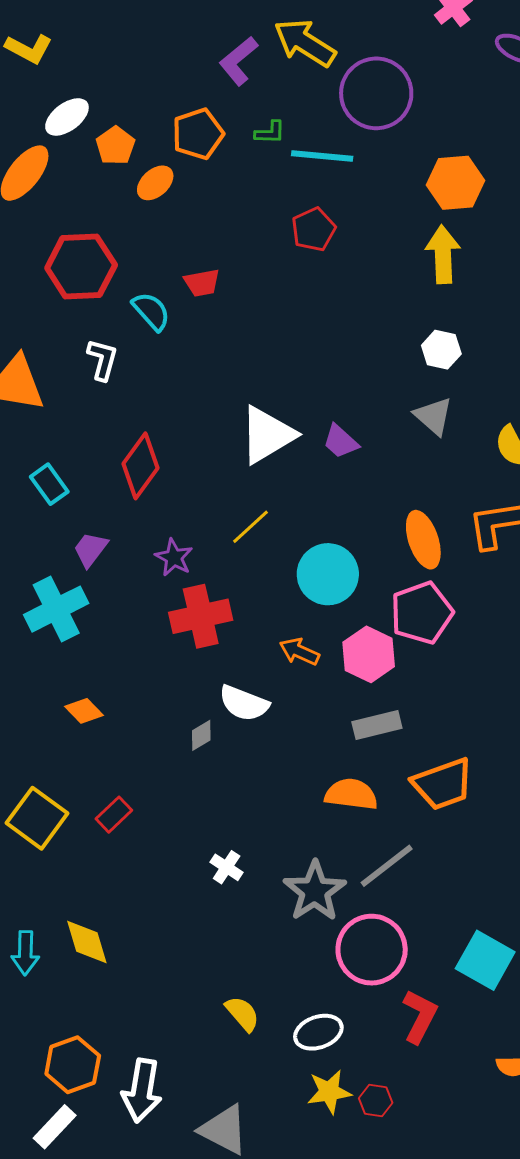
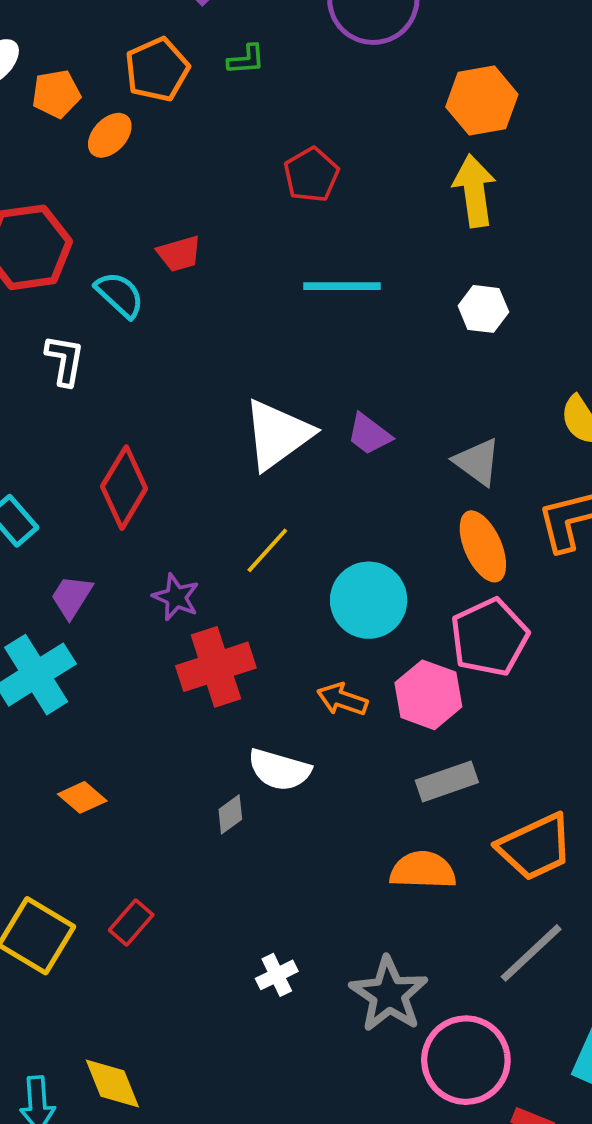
orange pentagon: (115, 146) -> (56, 94), turned 30
cyan line: (322, 156) -> (342, 286), moved
gray triangle: (433, 416) -> (477, 462), moved
gray line: (387, 866) -> (531, 953), moved
white cross: (227, 867) -> (277, 975), turned 36

